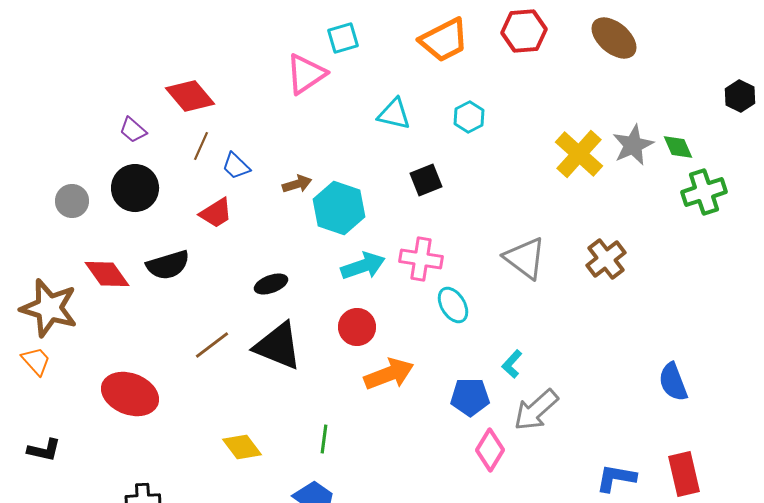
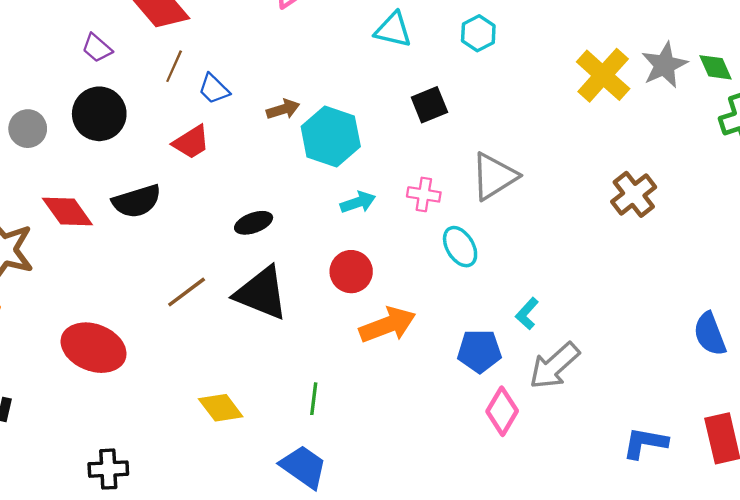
gray triangle: (525, 258) -> (494, 176), moved, turned 51
pink cross: (421, 259) -> (424, 194), size x0.7
cyan arrow: (363, 266) -> (358, 202), size x0.7

